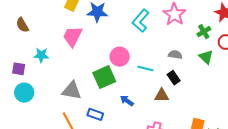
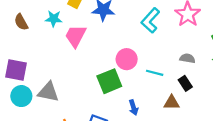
cyan star: (41, 55) -> (54, 19), moved
purple square: (19, 69) -> (16, 70), size x1.5
gray triangle: (72, 91) -> (48, 92), moved
blue arrow: (127, 101) -> (133, 108), turned -144

